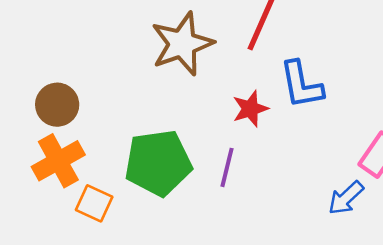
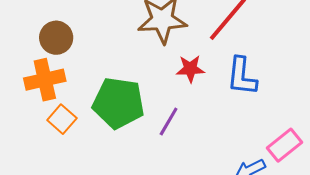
red star: (250, 109) -> (190, 69), moved

